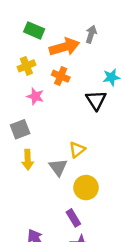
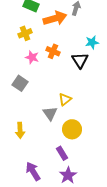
orange cross: (61, 76) -> (53, 51), moved
gray square: (20, 129) -> (20, 83), turned -35
yellow arrow: (28, 160) -> (20, 130), moved

